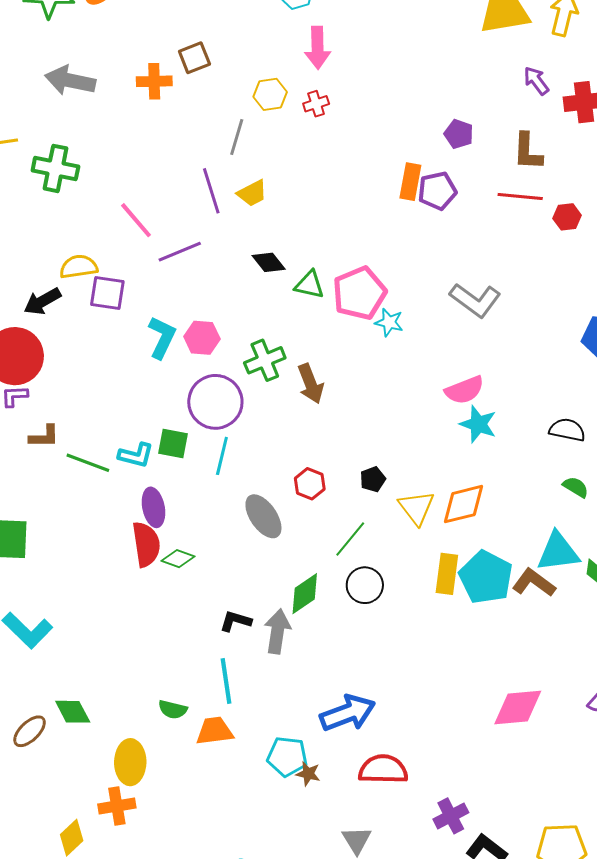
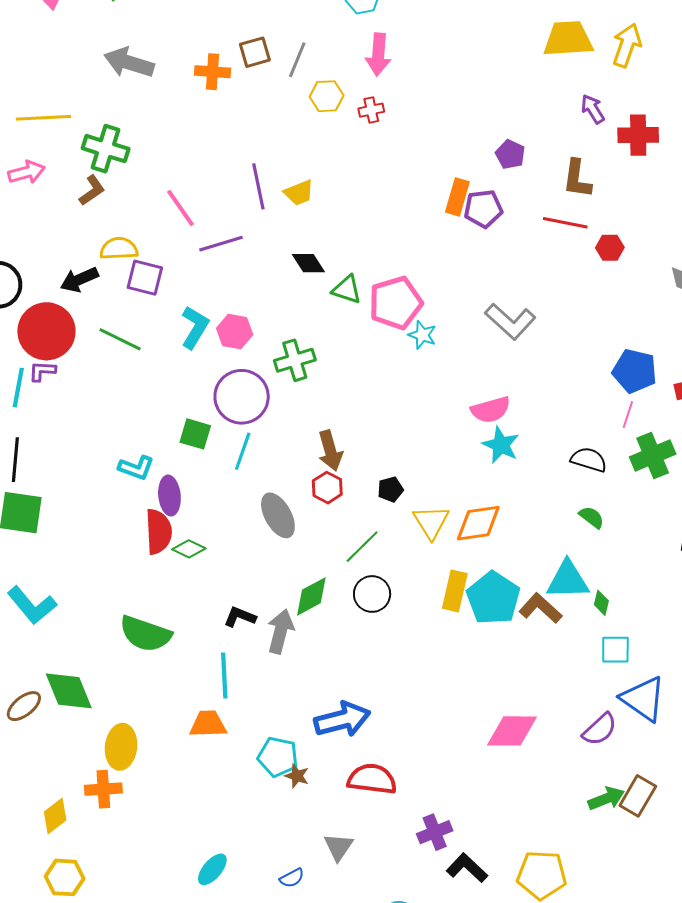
gray line: (237, 137) -> (297, 60), moved
brown arrow: (311, 384) -> (330, 451), moved
brown L-shape: (44, 436) -> (92, 190), moved, turned -40
cyan L-shape: (136, 455) -> (136, 468), moved
green line: (88, 463) -> (120, 339), moved
green semicircle: (173, 710) -> (145, 634), moved, size x1.8
green diamond: (73, 712) -> (69, 691), size x1.4

